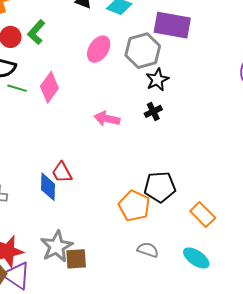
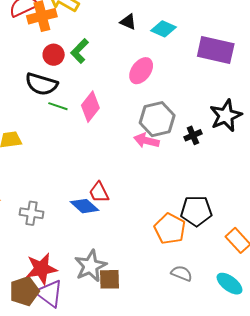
gray hexagon: (143, 51) -> (157, 119), moved
black star: (157, 80) -> (226, 116), moved, size x1.4
blue diamond: (48, 187) -> (84, 206), turned -52

